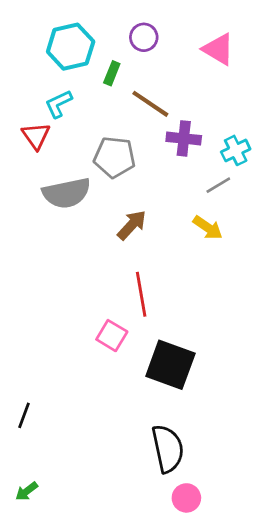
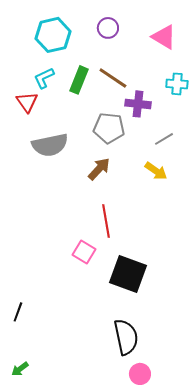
green rectangle: (112, 73) -> (79, 80), moved, size x1.5
cyan cross: (236, 150) -> (177, 84), moved, turned 30
gray pentagon: (114, 157) -> (109, 128), moved

